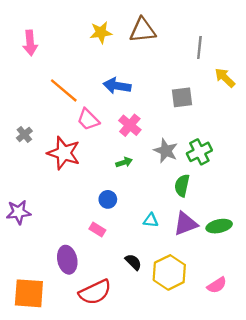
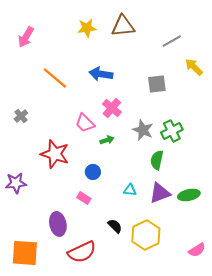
pink arrow: (30, 43) -> (26, 37), turned 35
gray line: (199, 48) -> (172, 41), turned 54
pink trapezoid: (88, 119) -> (85, 123), moved
red star: (64, 153) -> (55, 154), moved
pink semicircle: (217, 285) -> (197, 250), moved

